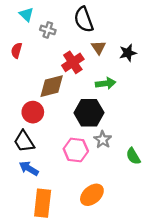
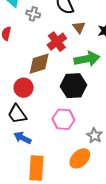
green arrow: (106, 83) -> (87, 59), size x1.4
gray star: (103, 140) -> (94, 136), moved

